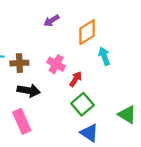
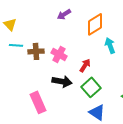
pink cross: (56, 64) -> (59, 54), moved
black arrow: (29, 91) -> (62, 81), moved

